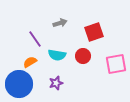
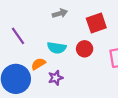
purple line: (35, 39) -> (18, 36), moved
orange semicircle: (30, 62) -> (38, 64), moved

